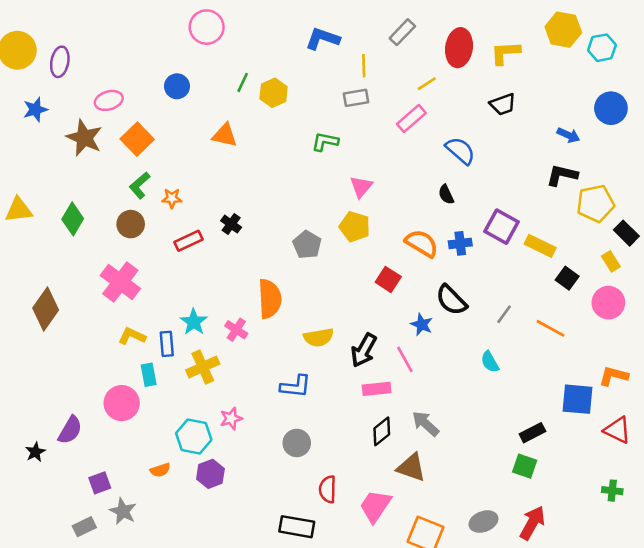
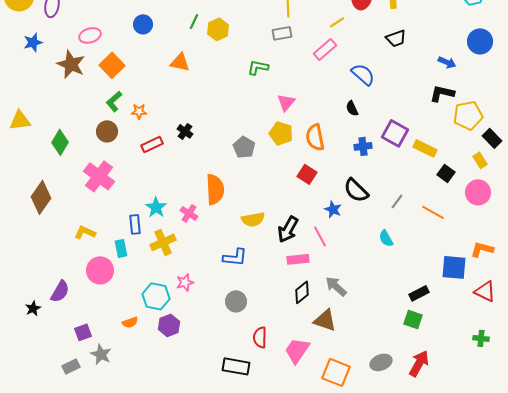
green diamond: (73, 219) -> (60, 142), moved
orange semicircle: (422, 243) -> (315, 137), moved, turned -132
yellow L-shape: (132, 336) -> (85, 232), moved

